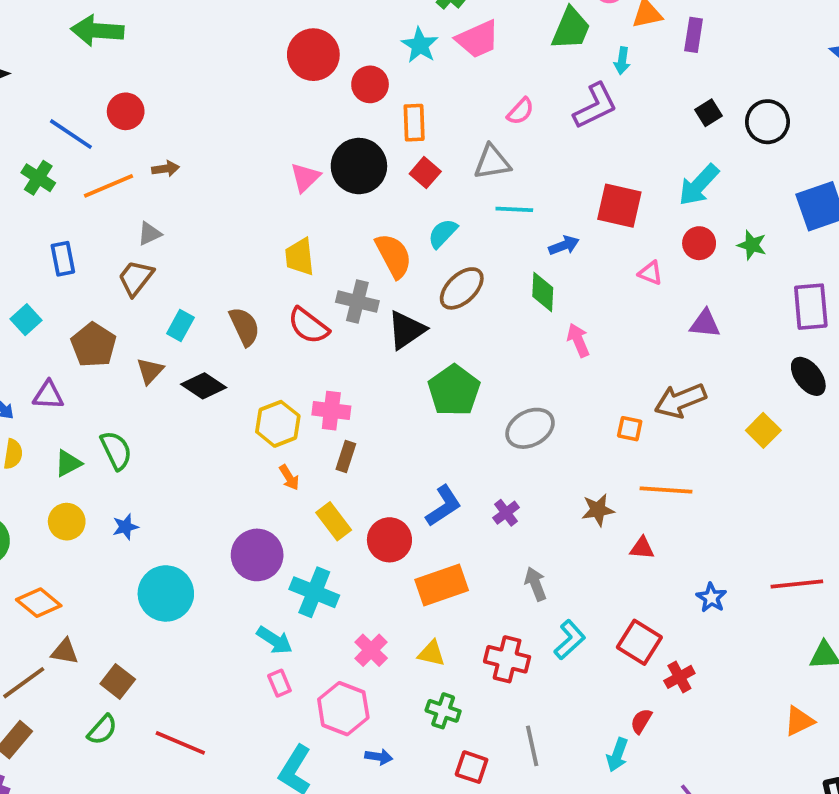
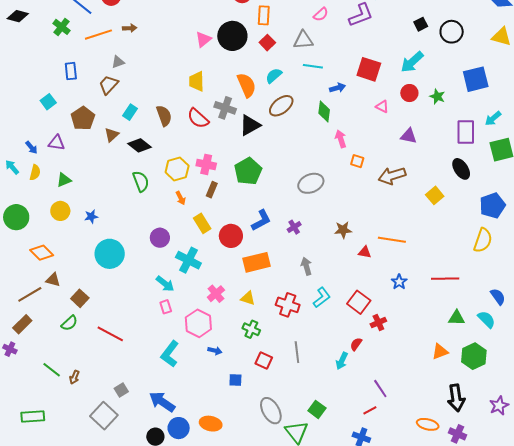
green pentagon: (454, 390) -> (248, 171), moved
orange square: (630, 429) -> (357, 161), moved
green semicircle: (116, 450) -> (141, 181), moved
orange line: (666, 490) -> (392, 240), moved
purple circle: (257, 555) -> (160, 238), size x0.7

